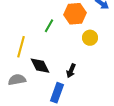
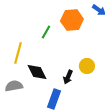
yellow circle: (90, 38) -> (87, 66), moved

